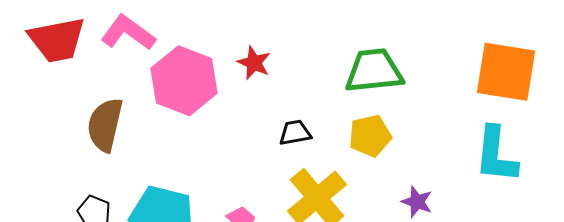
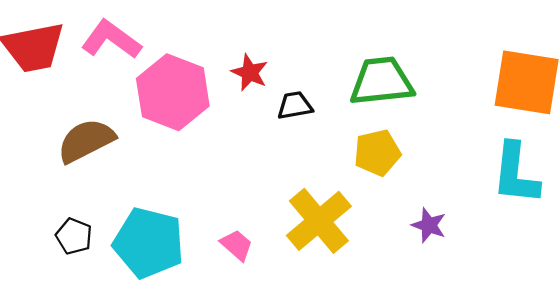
brown semicircle: (105, 125) -> (86, 141), turned 50
black trapezoid: (295, 133) -> (295, 105), moved

